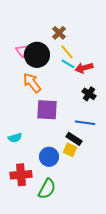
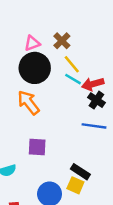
pink triangle: (22, 51) -> (32, 43), moved, turned 48
black cross: (89, 94) -> (96, 100), moved
purple square: (47, 110) -> (37, 147), moved, size x0.7
blue line: (85, 123) -> (94, 126), moved

